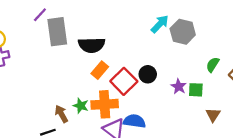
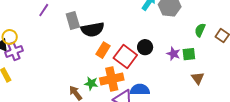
gray rectangle: (57, 32) -> (73, 21), moved, size x0.7
brown triangle: (213, 115) -> (198, 78), moved

